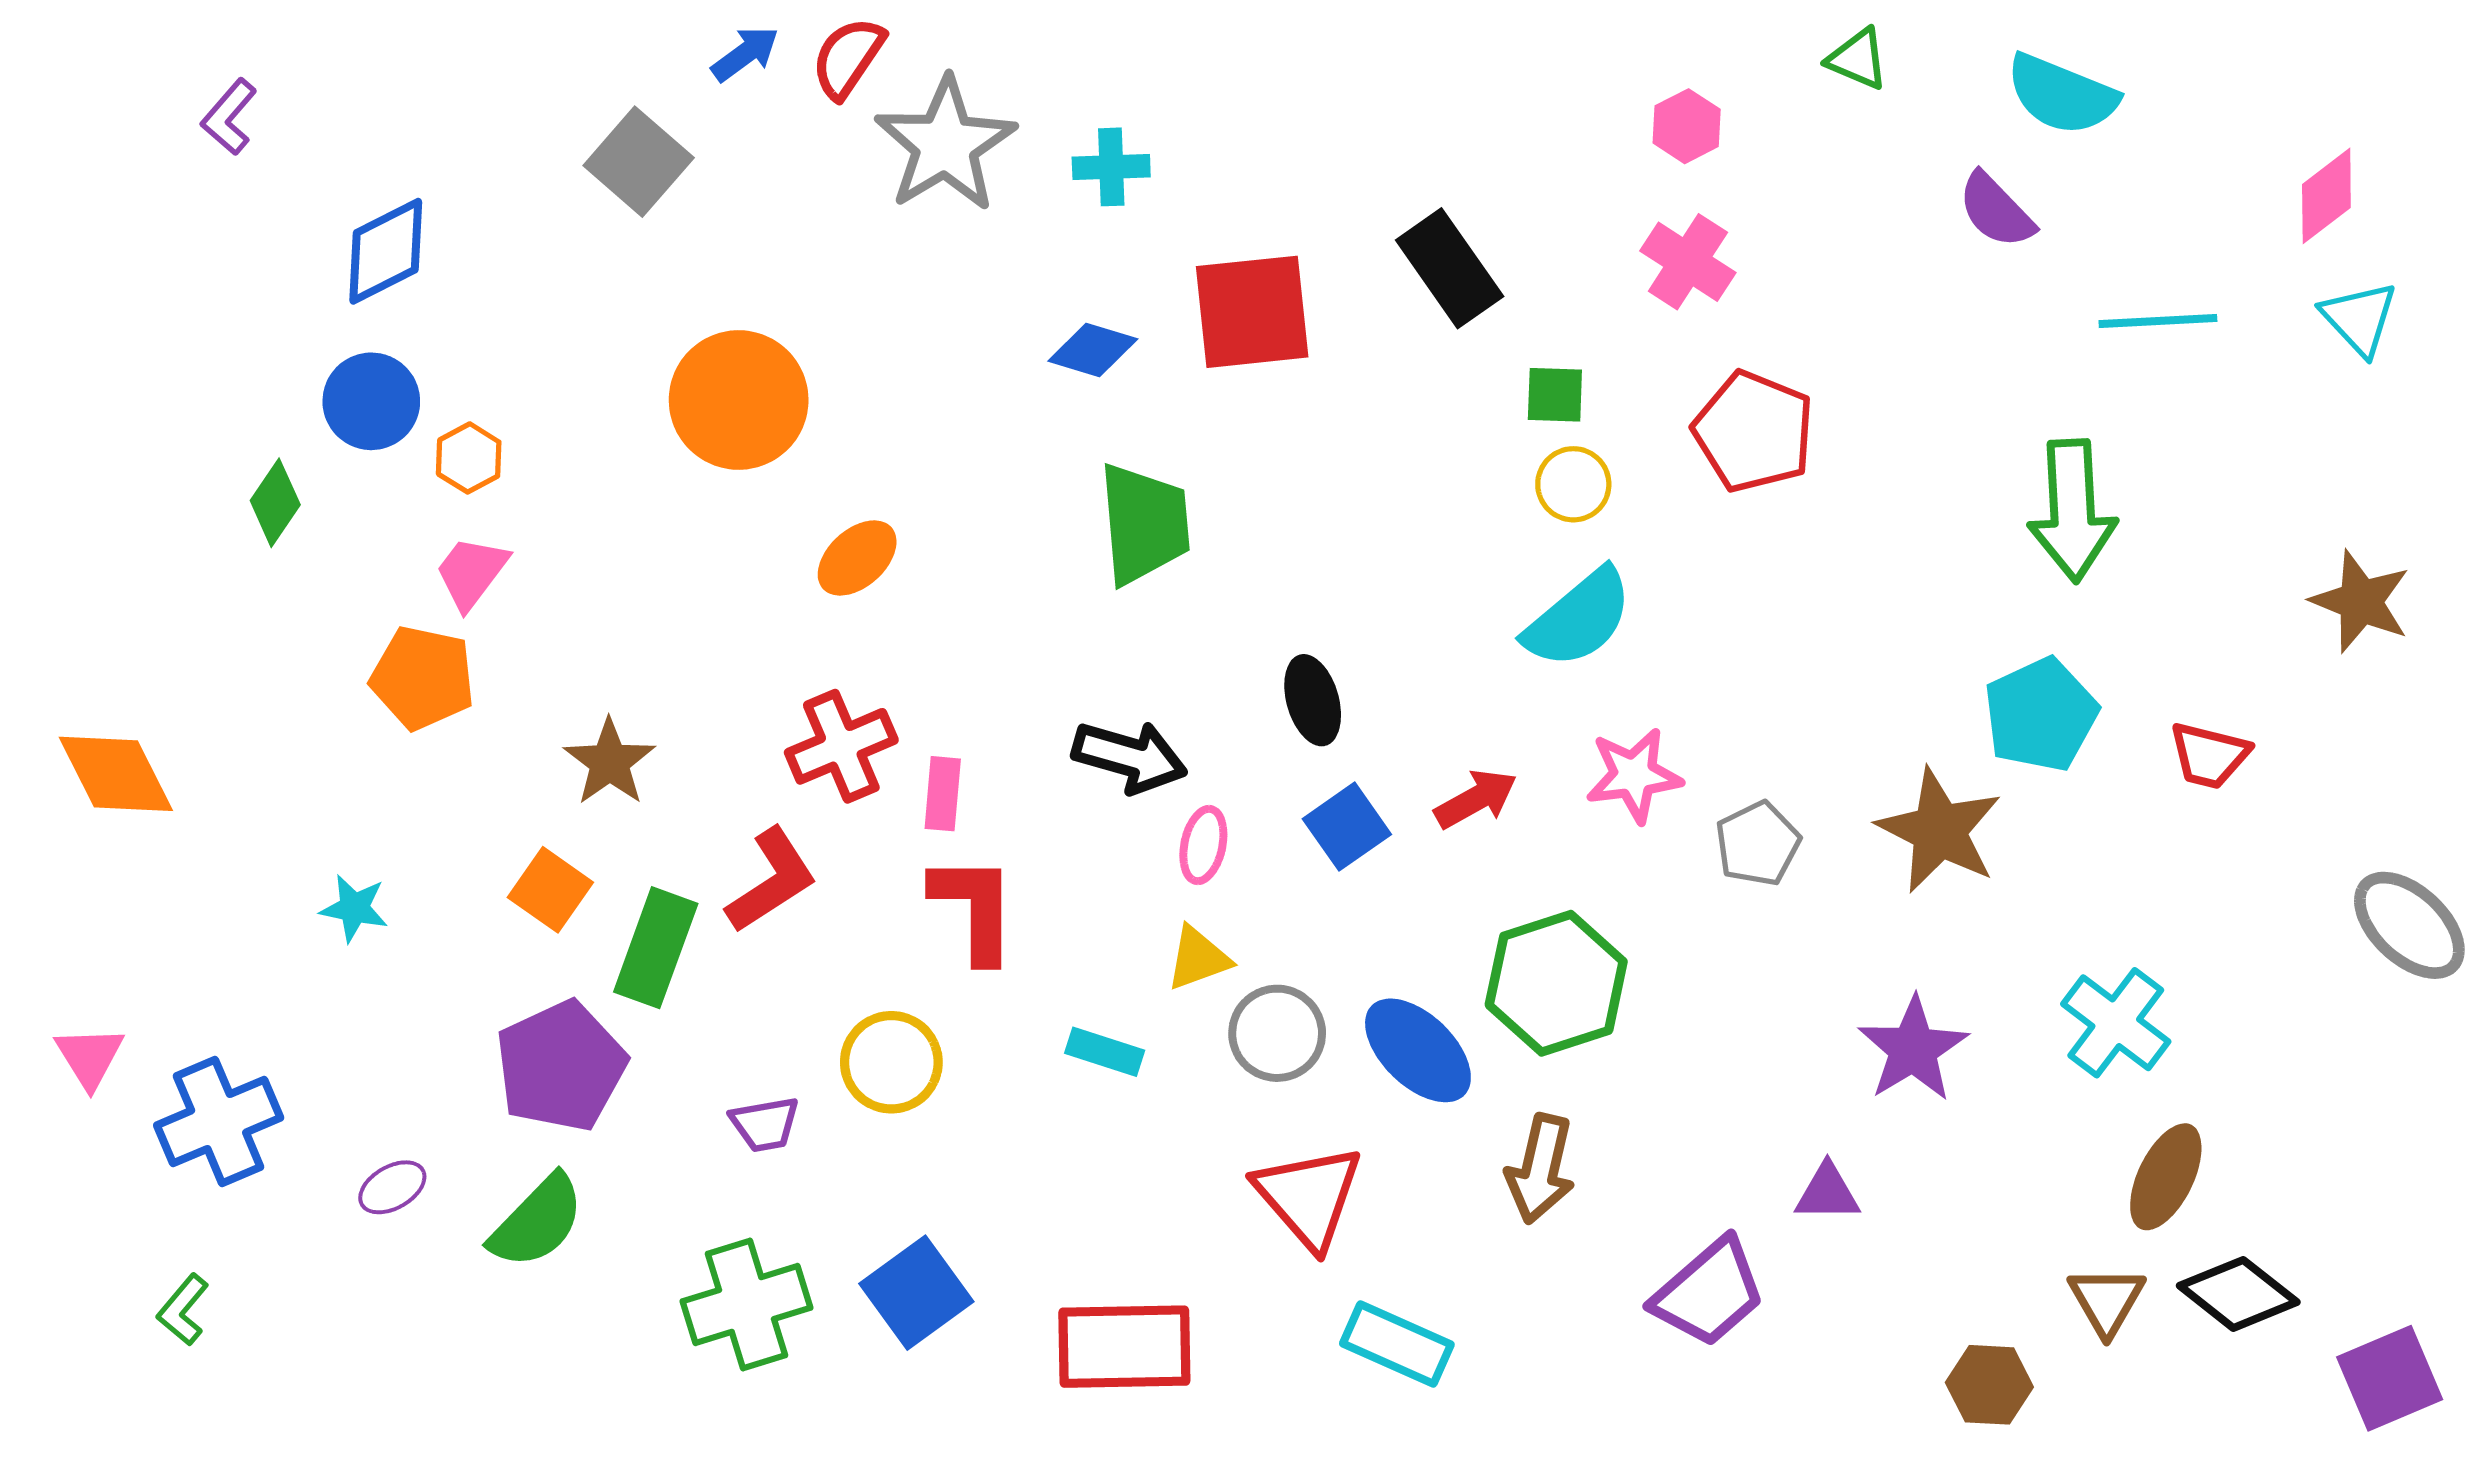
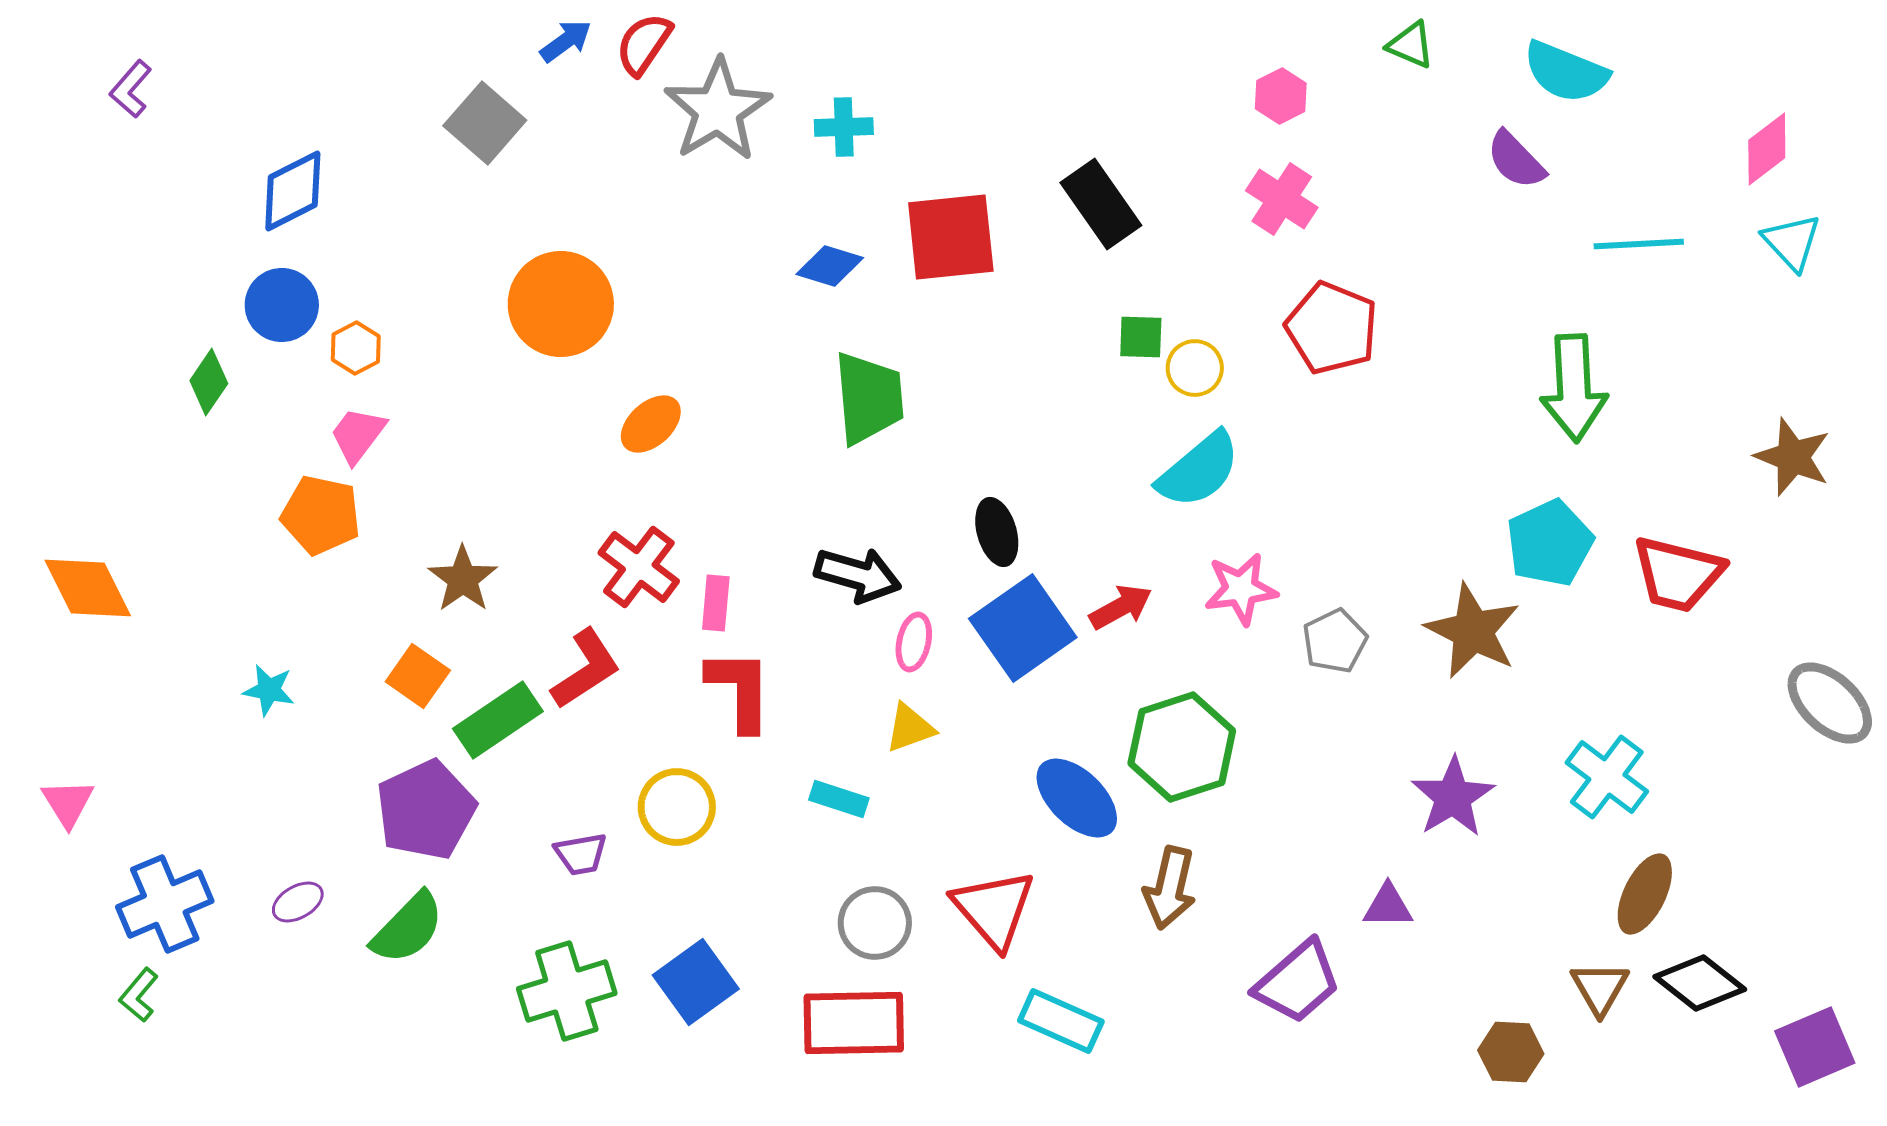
purple L-shape: (229, 117) -> (131, 89), moved
green square: (1555, 395) -> (1141, 337), moved
red cross: (841, 746) -> (639, 567), turned -30
red trapezoid: (2209, 755) -> (1678, 574), size x1.5
blue square: (1347, 827) -> (1023, 628), size x1.6
green rectangle: (656, 948) -> (498, 720), turned 36
gray circle: (1277, 1033) -> (875, 923), moved
blue cross: (219, 1121) -> (165, 904), moved

